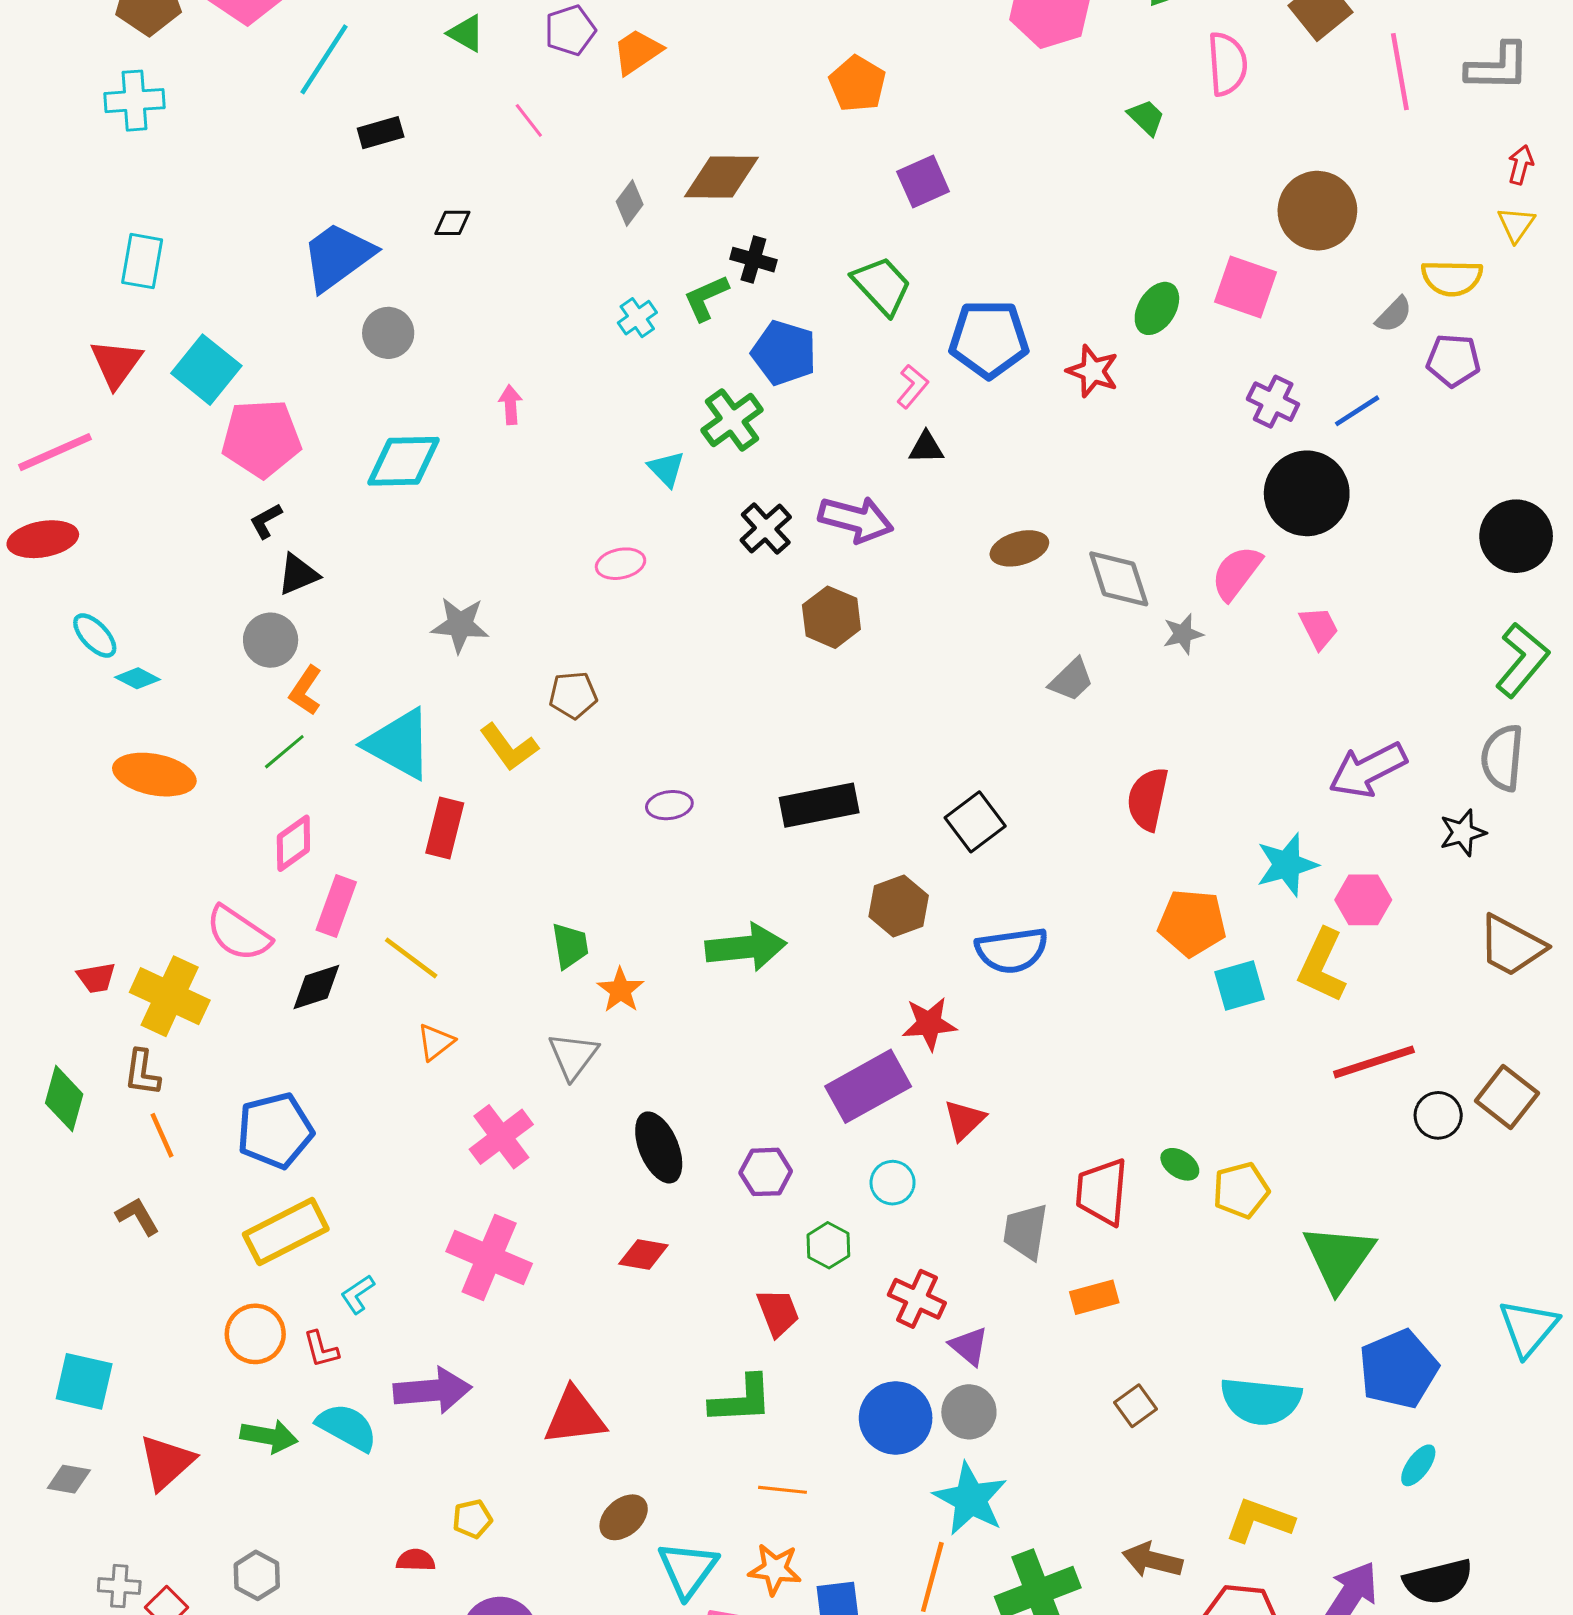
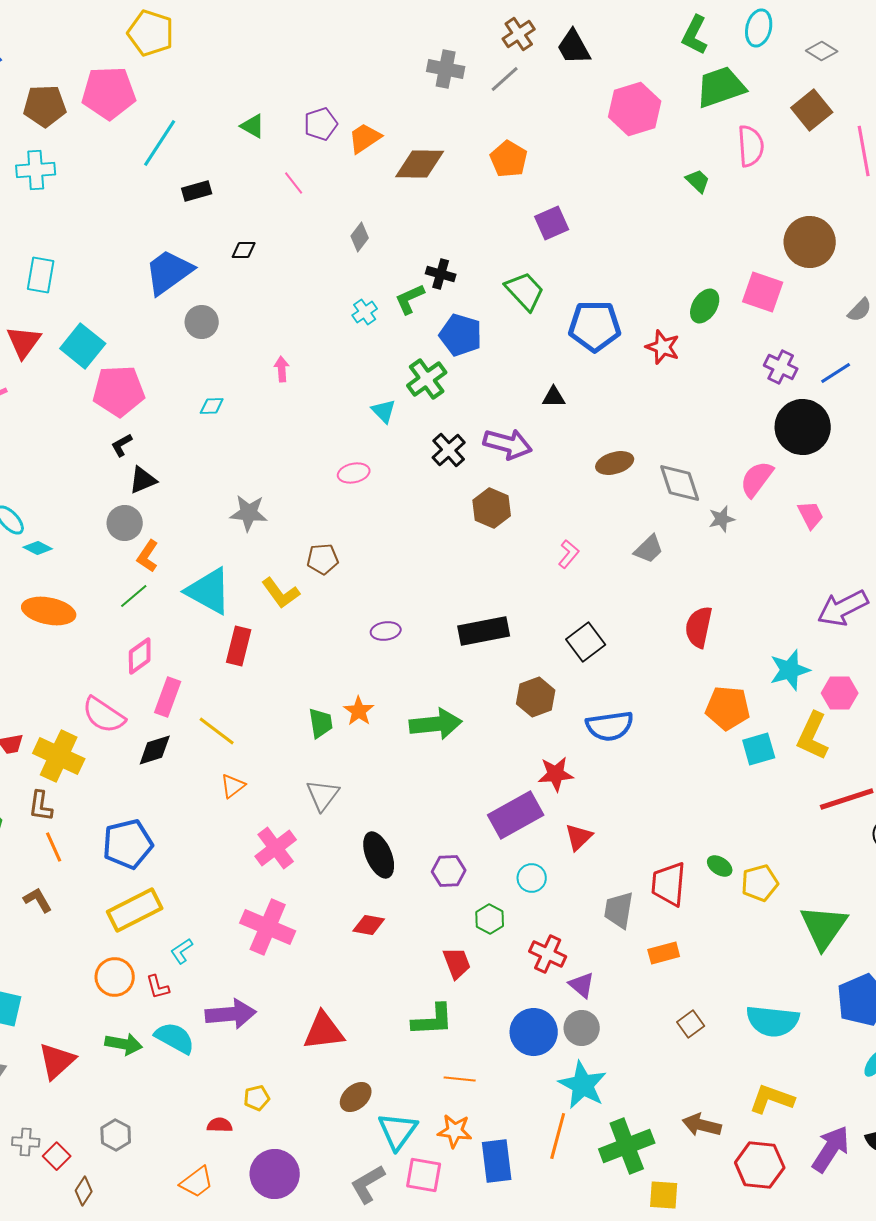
brown diamond: (721, 177) -> (420, 164), moved
pink L-shape: (912, 386) -> (569, 554), moved
cyan diamond: (403, 461) -> (212, 406), size x0.5
orange star: (620, 990) -> (359, 711), moved

